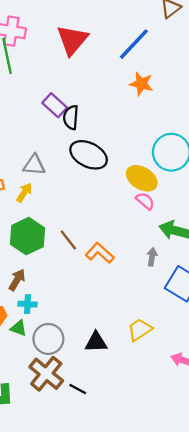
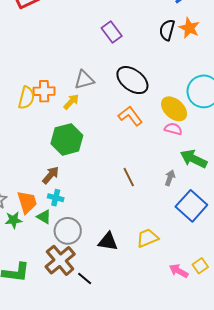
black semicircle: (71, 117) -> (167, 30), moved
gray triangle: (34, 165) -> (84, 80), turned -30
pink semicircle: (145, 201) -> (173, 129), turned -36
brown line: (68, 240) -> (129, 177), moved
orange L-shape: (100, 253) -> (130, 116), moved

